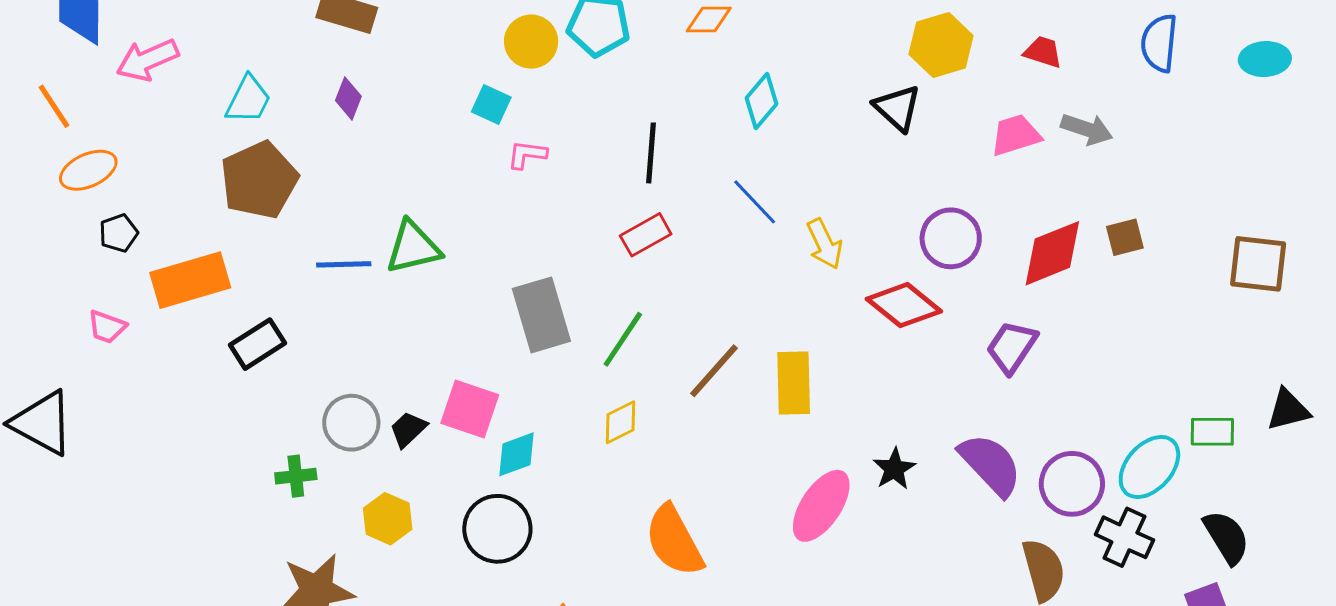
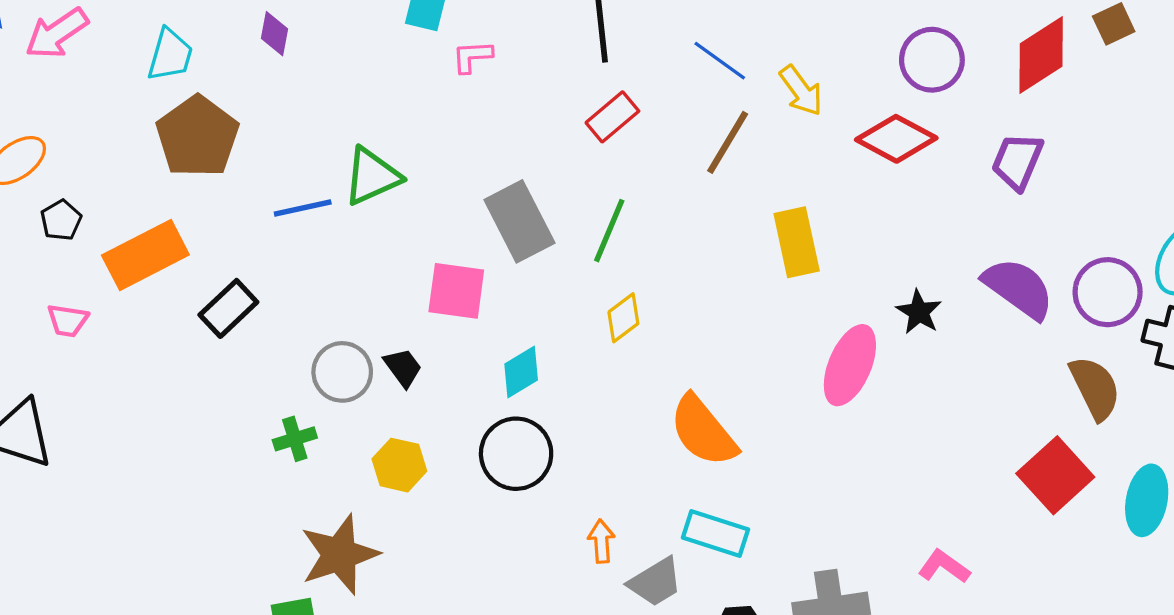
brown line: (714, 371) -> (728, 142), moved
pink square: (470, 409) -> (456, 291), moved
black trapezoid: (408, 429) -> (403, 367), turned 108

